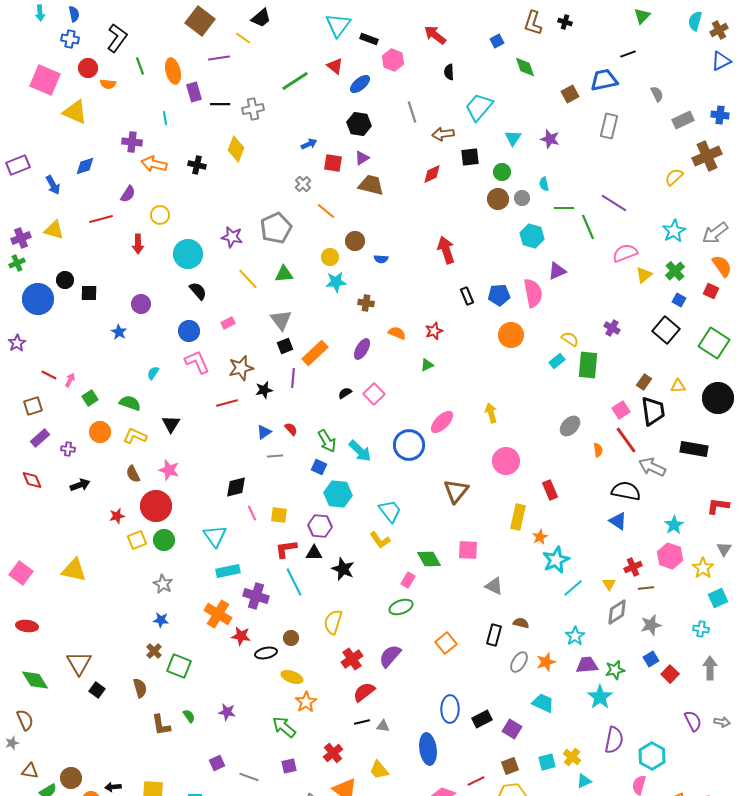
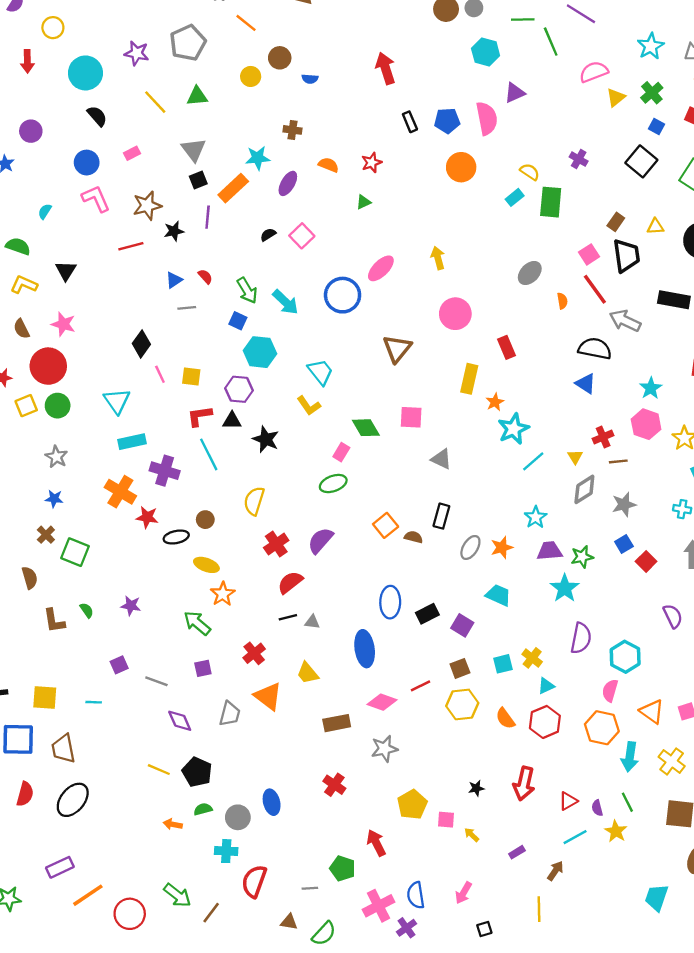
cyan star: (336, 282) -> (258, 158), moved
black diamond: (236, 487) -> (141, 344), turned -40
brown semicircle: (521, 623) -> (413, 537), moved

